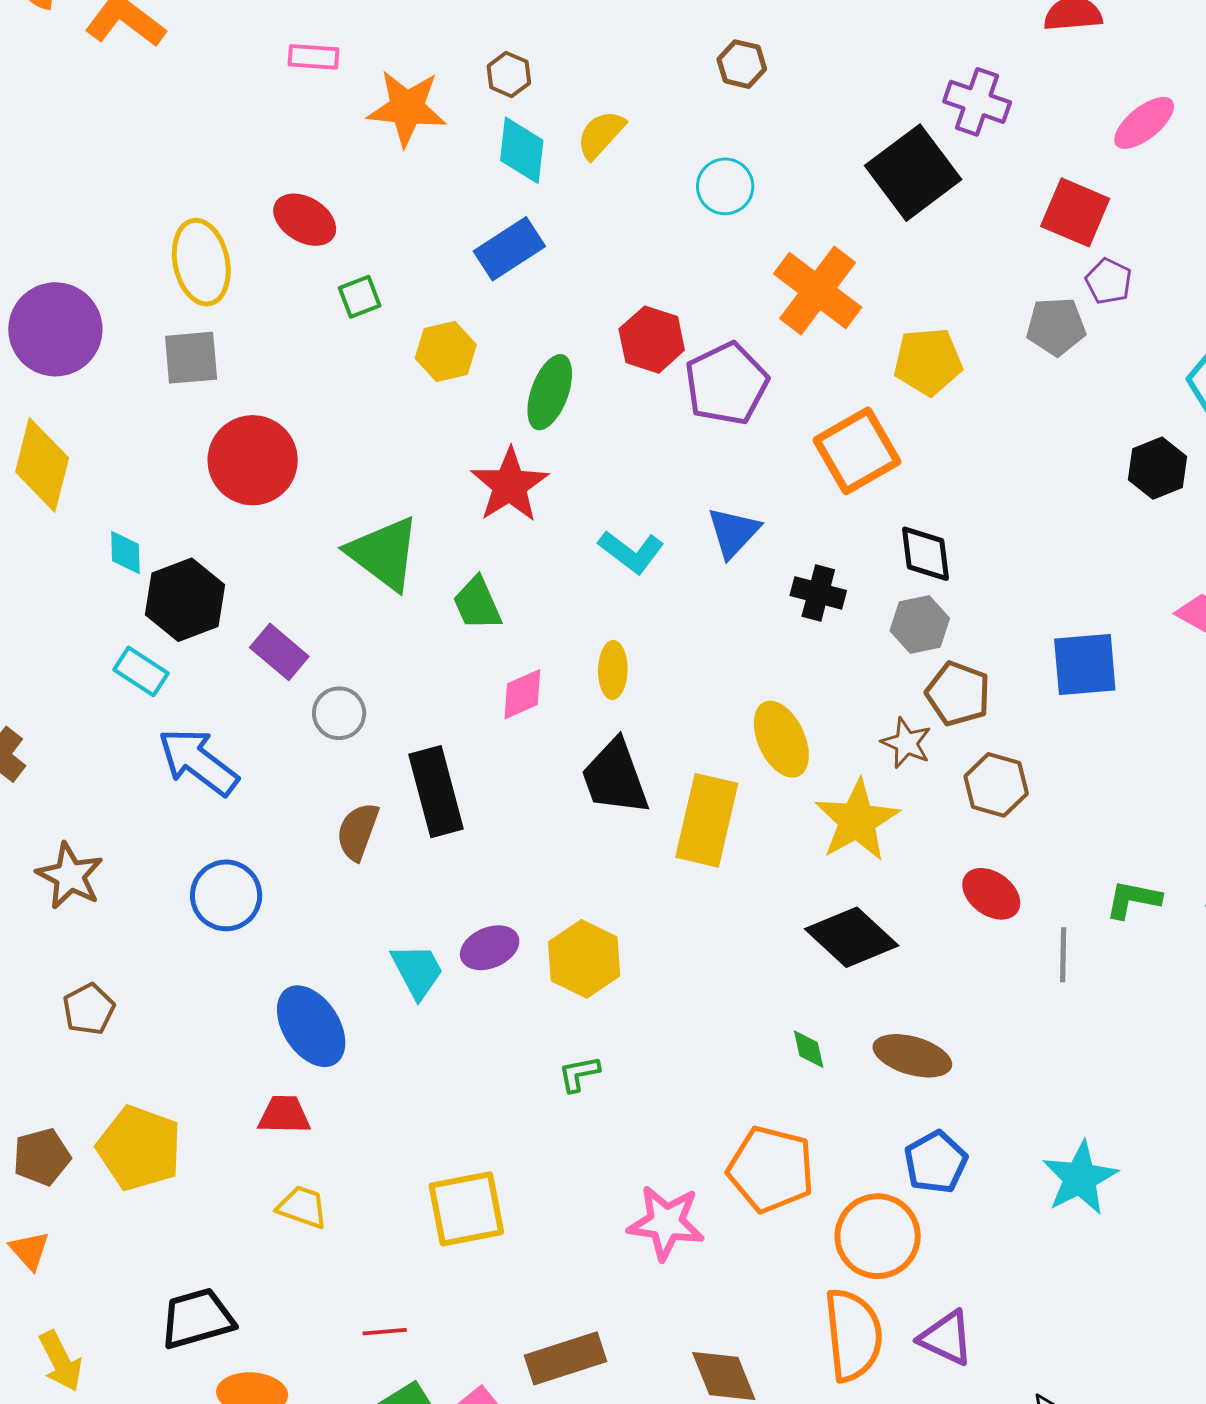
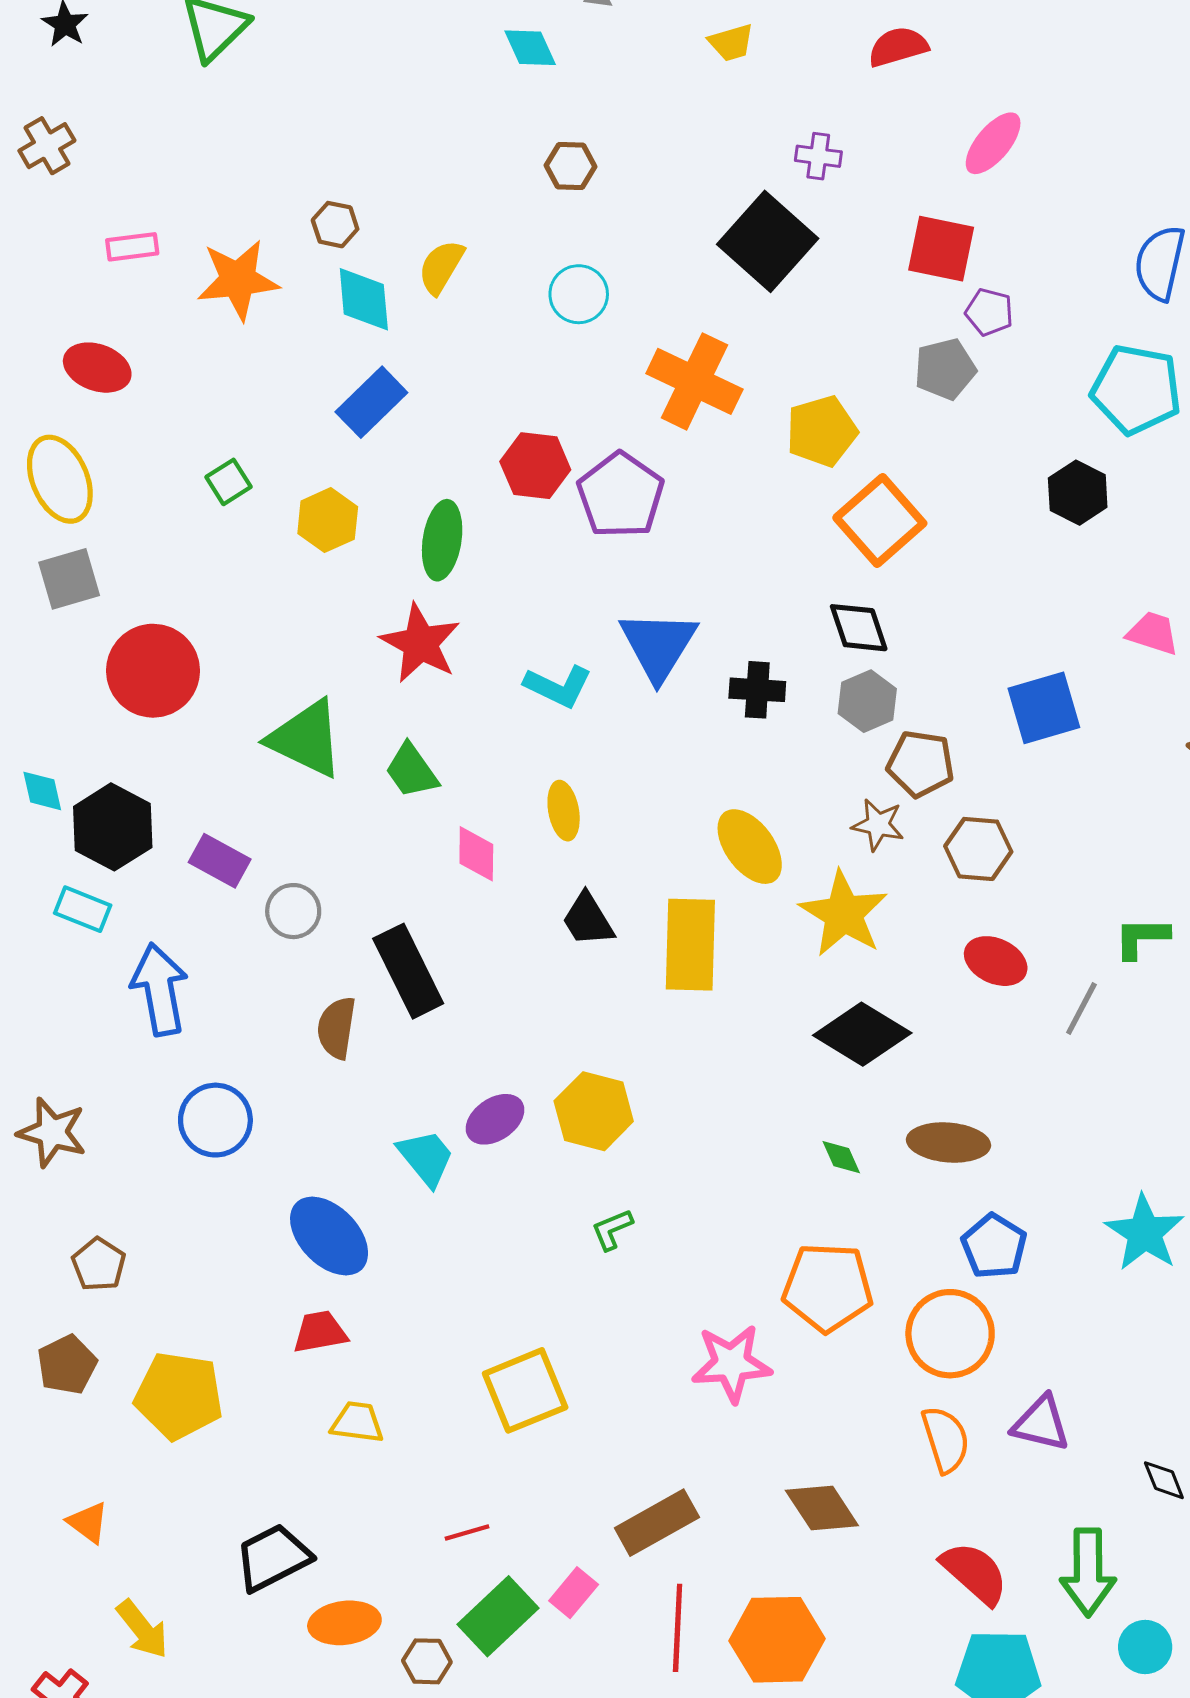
purple cross: (977, 102) -> (818, 156), size x0.7
red ellipse: (305, 220) -> (97, 368), moved
orange square: (857, 451) -> (880, 520), moved
blue triangle: (733, 532) -> (658, 645), size x1.4
pink diamond: (522, 694) -> (476, 854), turned -54
blue arrow: (198, 762) -> (160, 989), turned 54
black trapezoid: (615, 777) -> (588, 920), size x0.7
gray line: (1063, 955) -> (1081, 1008), turned 38
brown pentagon: (42, 1157) -> (67, 1365), moved
orange semicircle: (853, 1335) -> (946, 1439), size x0.7

